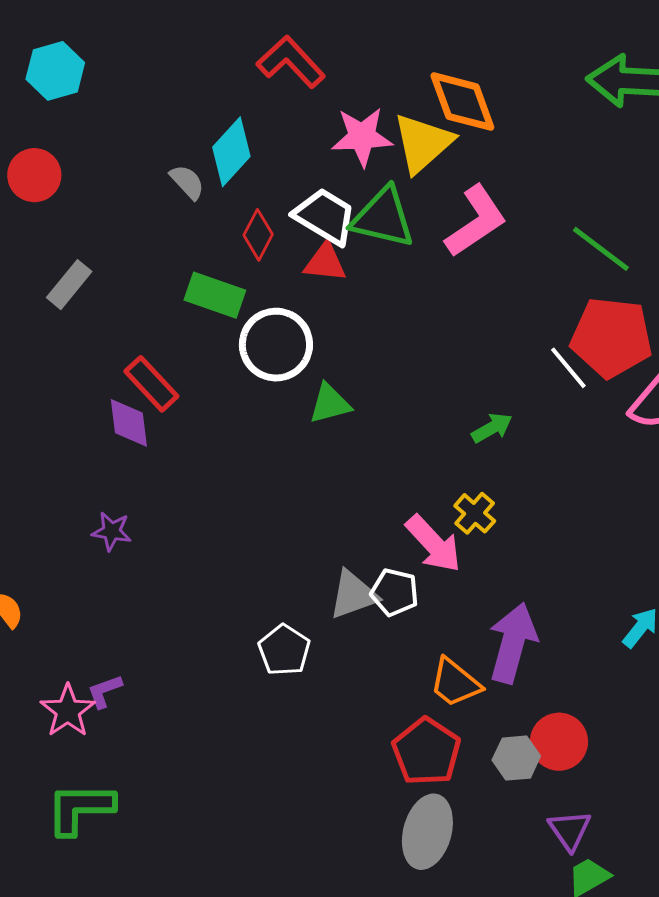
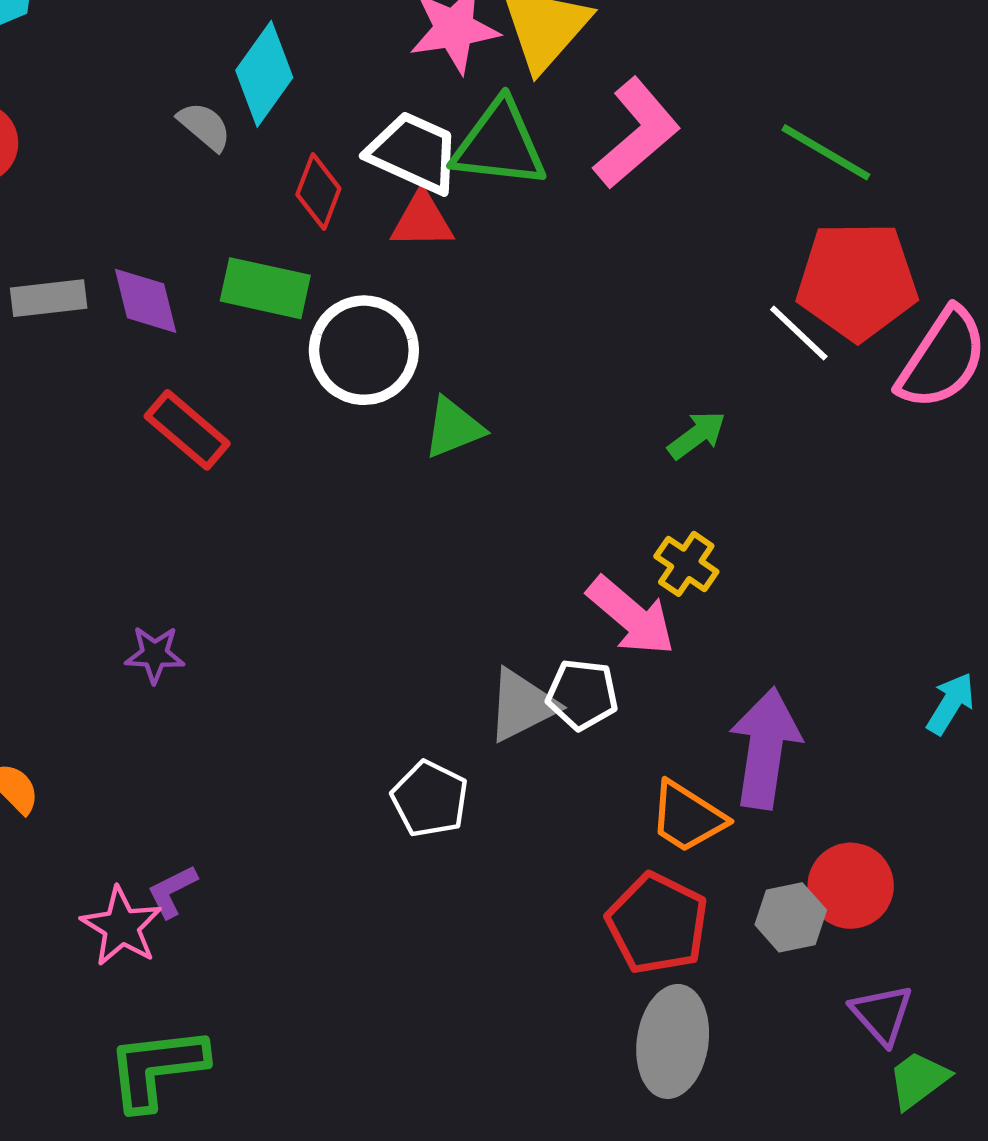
gray rectangle: (69, 285) -> (49, 298), turned 51
purple diamond: (129, 423) -> (146, 301), moved

